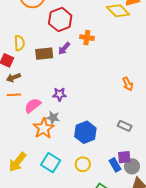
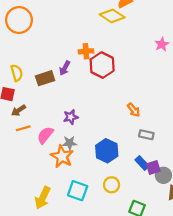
red hexagon: (60, 20) -> (102, 65), moved
orange arrow: (128, 84) -> (134, 110), moved
blue rectangle: (115, 165) -> (142, 163), moved

